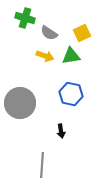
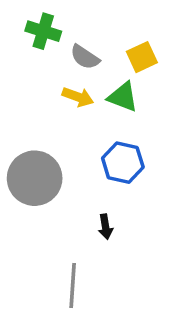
green triangle: (71, 56) -> (123, 97), turned 30

